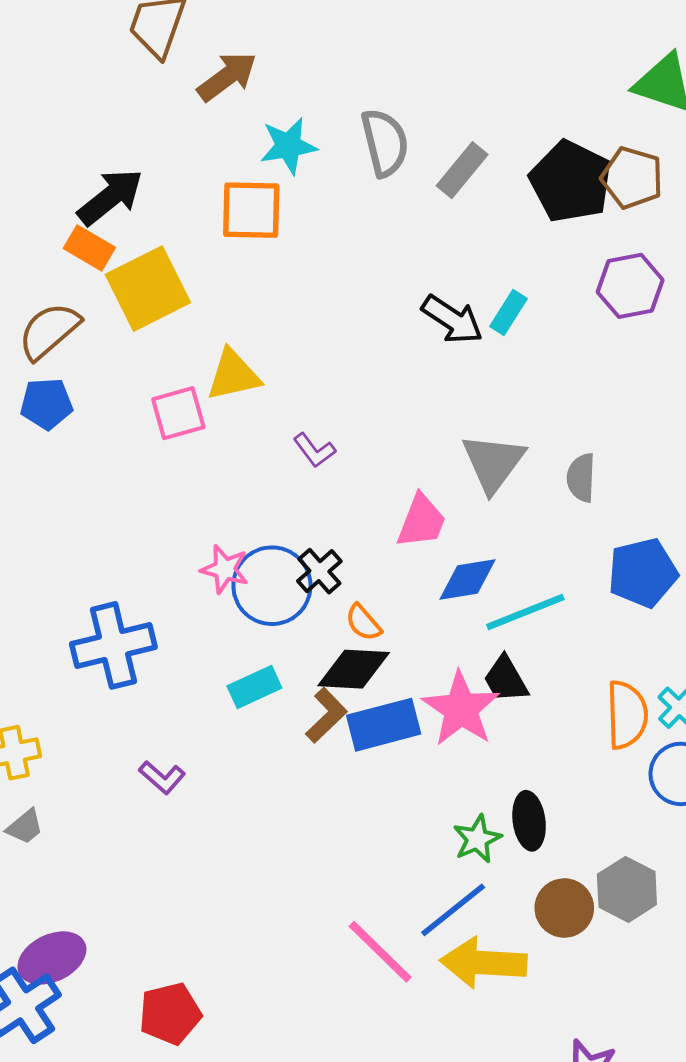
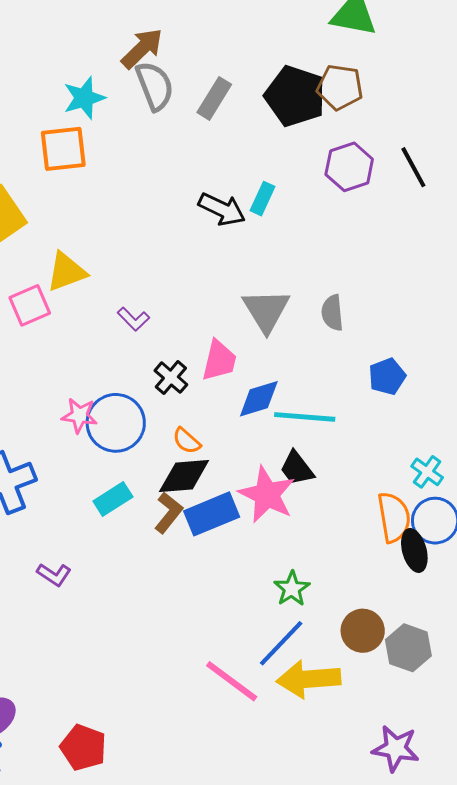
brown arrow: (227, 77) -> (142, 48), moved
black cross: (319, 571) -> (171, 378), moved
blue pentagon: (643, 573) -> (387, 376), size x0.7
cyan line: (525, 612) -> (305, 417), turned 34
orange semicircle: (627, 715) -> (394, 517), moved
black ellipse: (529, 821) -> (414, 550), moved
gray hexagon: (627, 889) -> (408, 648), moved
red pentagon: (170, 1014) -> (83, 748), turned -30

